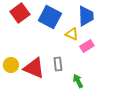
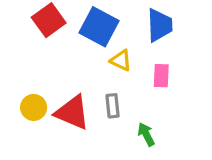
yellow triangle: (72, 34) -> (121, 60), moved
pink rectangle: (87, 46) -> (161, 76), turned -56

